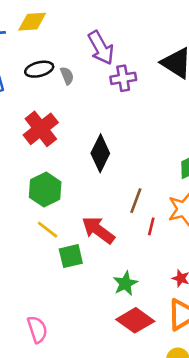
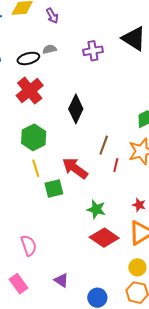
purple arrow: (101, 48) -> (52, 16), moved, size x0.6
black ellipse: (39, 69) -> (28, 58), moved
gray semicircle: (67, 76) -> (50, 49), turned -80
yellow line: (48, 230) -> (36, 168), turned 36
green star: (125, 284) -> (96, 209), turned -30

